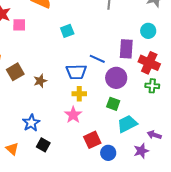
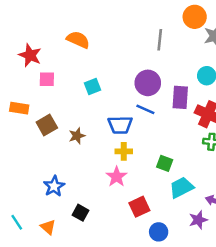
pink square: (19, 25) -> (47, 79), moved
cyan square: (67, 31) -> (93, 87), moved
purple circle: (116, 78) -> (148, 83), moved
blue star: (31, 123) -> (54, 186), moved
orange triangle: (12, 149) -> (48, 227), moved
blue circle: (108, 153) -> (159, 232), moved

